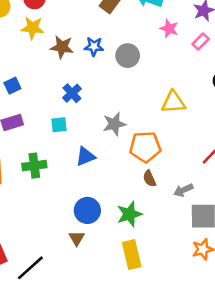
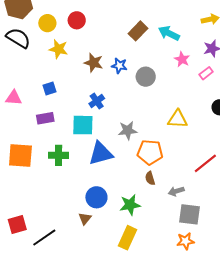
yellow star: (33, 28) -> (58, 49), moved
cyan square: (59, 125) -> (83, 125), size x1.6
blue triangle: (85, 156) -> (101, 153), size x1.5
yellow rectangle: (132, 255) -> (128, 238), turned 30

